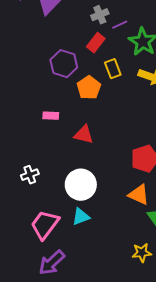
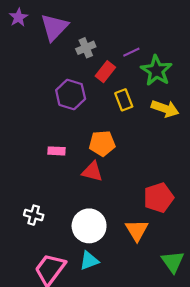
gray cross: (100, 15) -> (86, 48), moved
orange pentagon: (89, 88) -> (102, 143), moved, turned 30
white cross: (30, 175) -> (34, 215), turned 36
orange triangle: (139, 195) -> (137, 230), moved, turned 35

